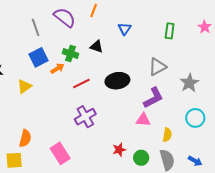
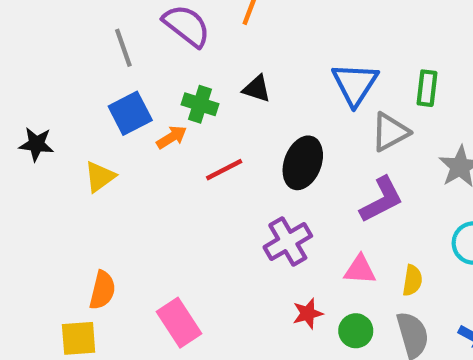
blue triangle: (125, 29) -> (355, 84), moved, size x1.6
green rectangle: (170, 31) -> (427, 88), moved
black ellipse: (117, 81) -> (303, 163), turned -60
purple cross: (85, 117) -> (288, 241), moved
pink triangle: (143, 120) -> (360, 270), moved

